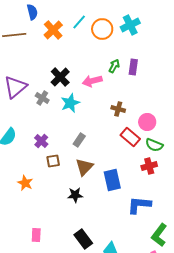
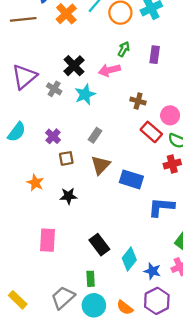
green arrow: (114, 66) -> (124, 49), moved
blue rectangle: (112, 180) -> (131, 179), turned -60
black star: (75, 195) -> (68, 196), moved
pink rectangle: (36, 235) -> (47, 240), size x1.5

